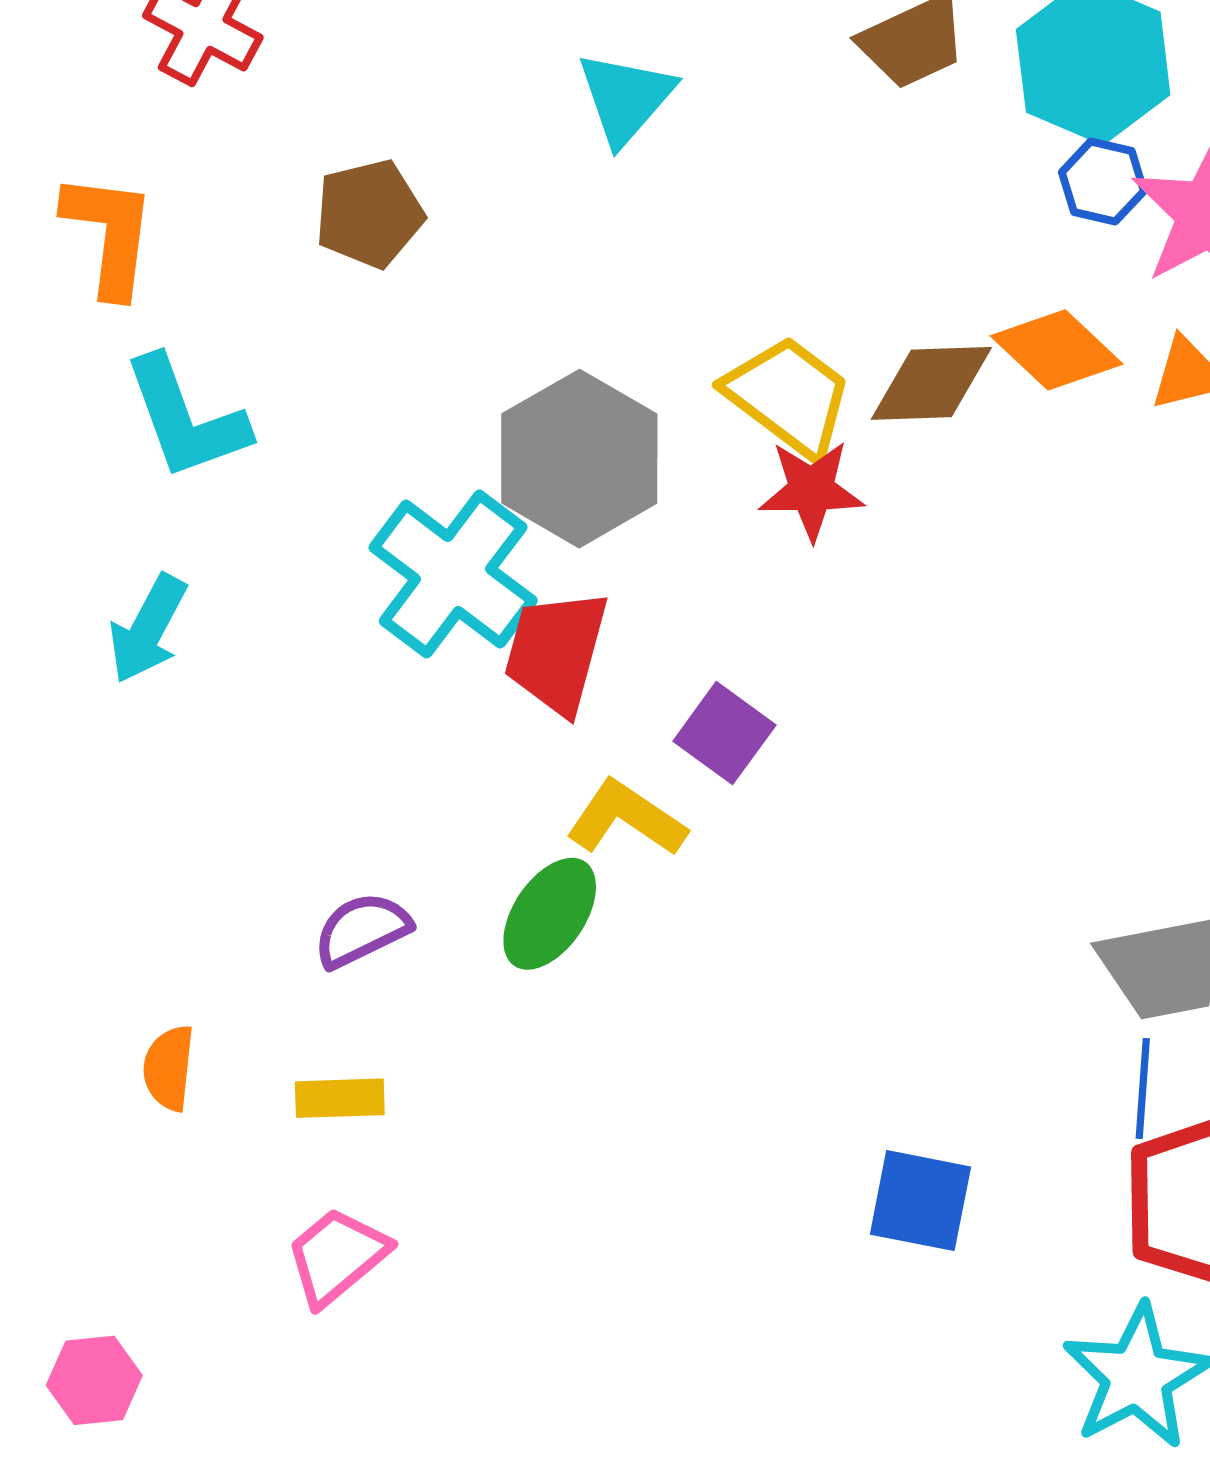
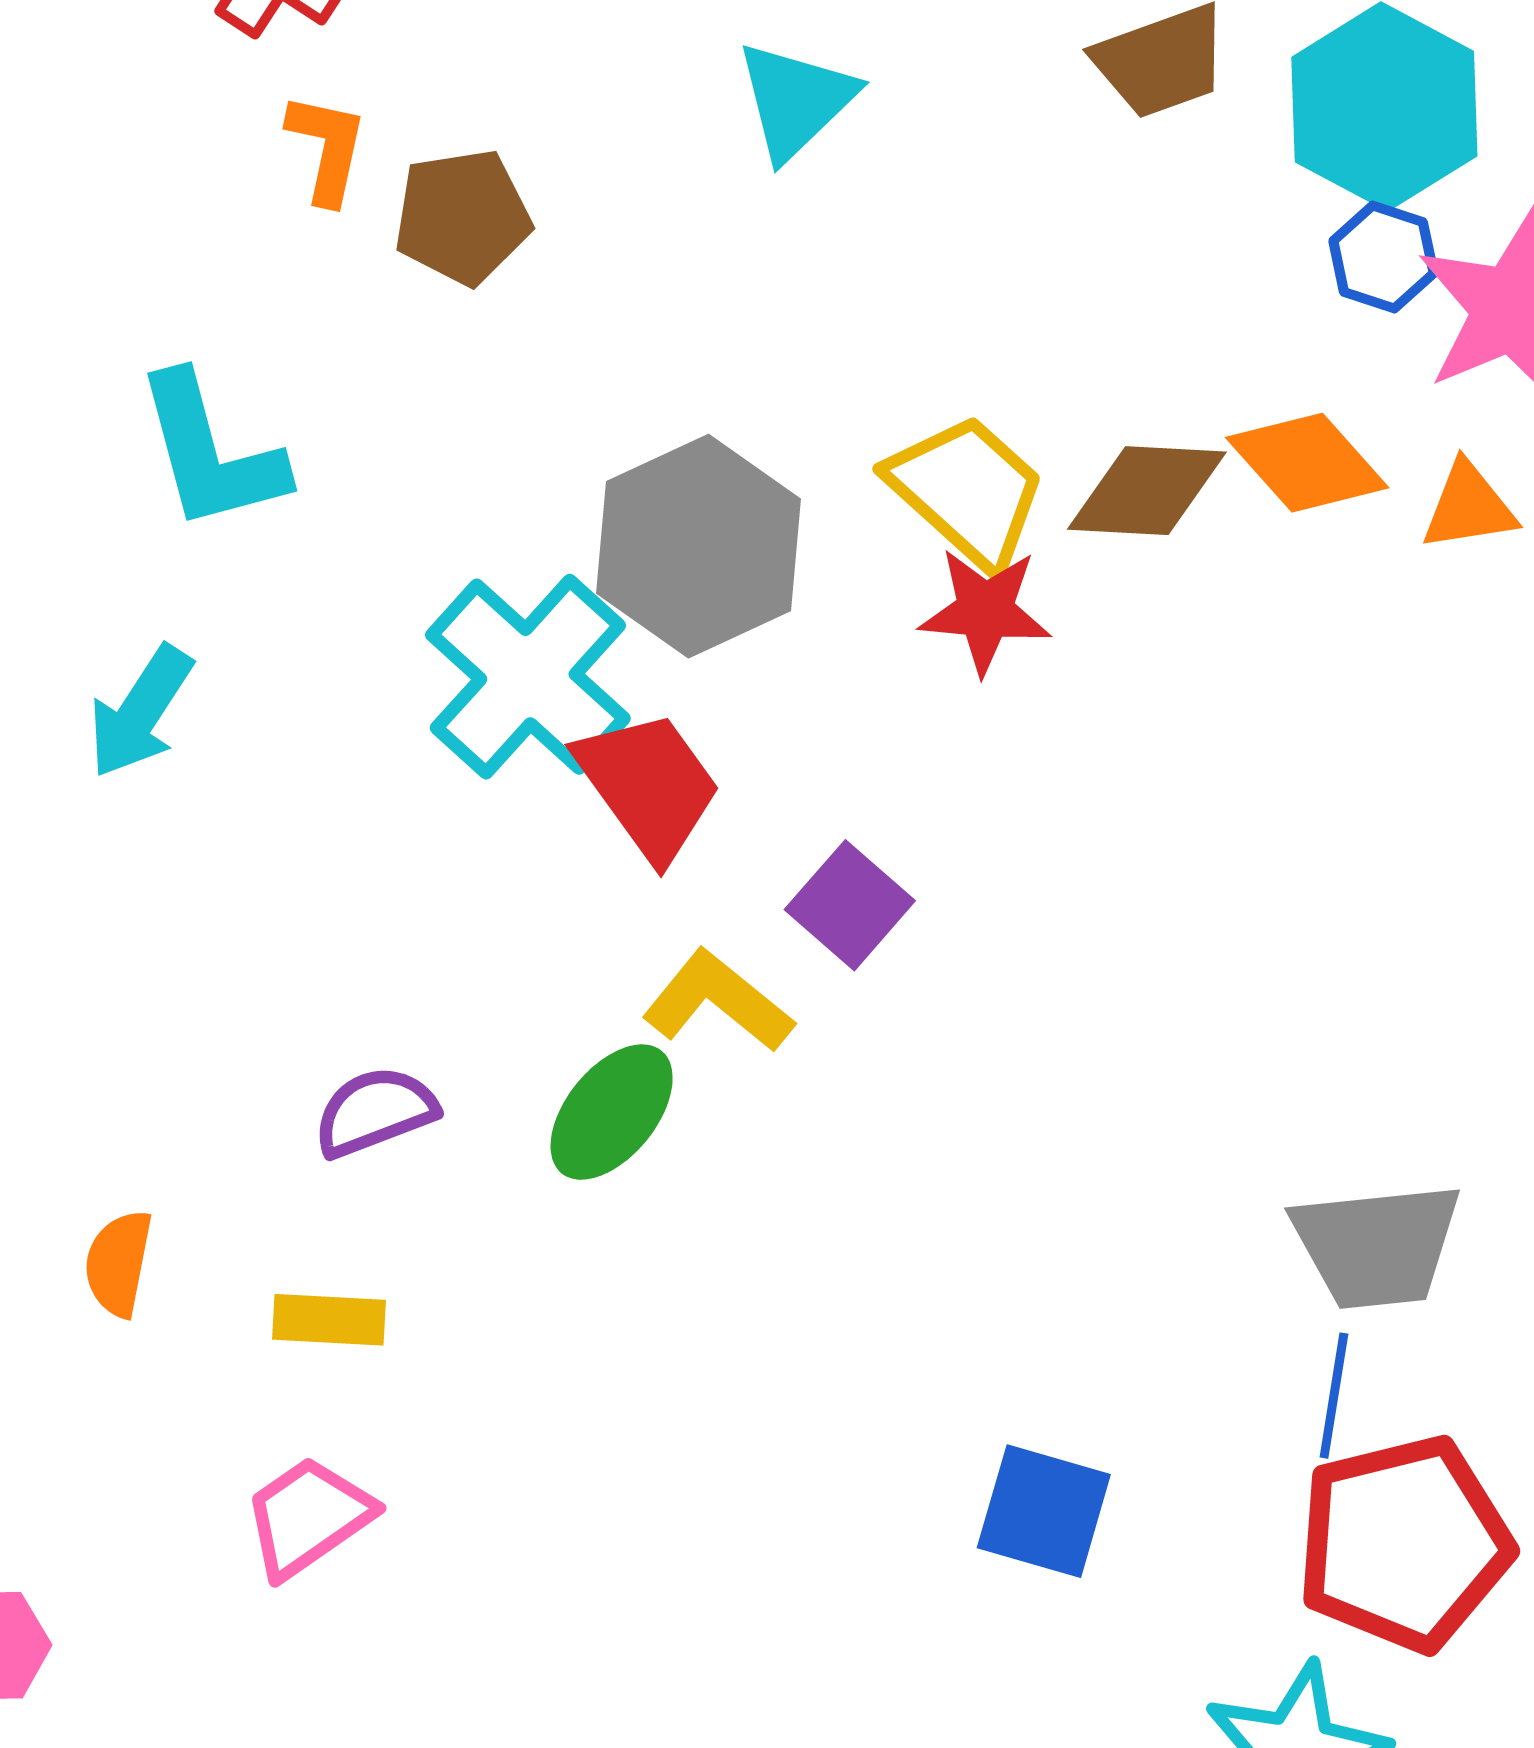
orange L-shape: (109, 234) -> (327, 148), moved, size x0.7
red trapezoid: (556, 652) -> (648, 785), turned 124

